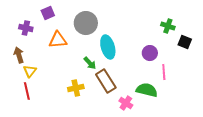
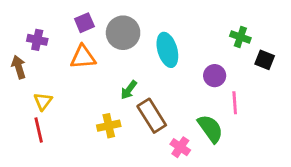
purple square: (48, 13) -> (84, 23), moved
cyan ellipse: (108, 47) -> (167, 50), moved
brown arrow: (19, 55) -> (19, 67), moved
green arrow: (90, 63) -> (129, 90), turned 80
green semicircle: (147, 90) -> (210, 129), turned 40

